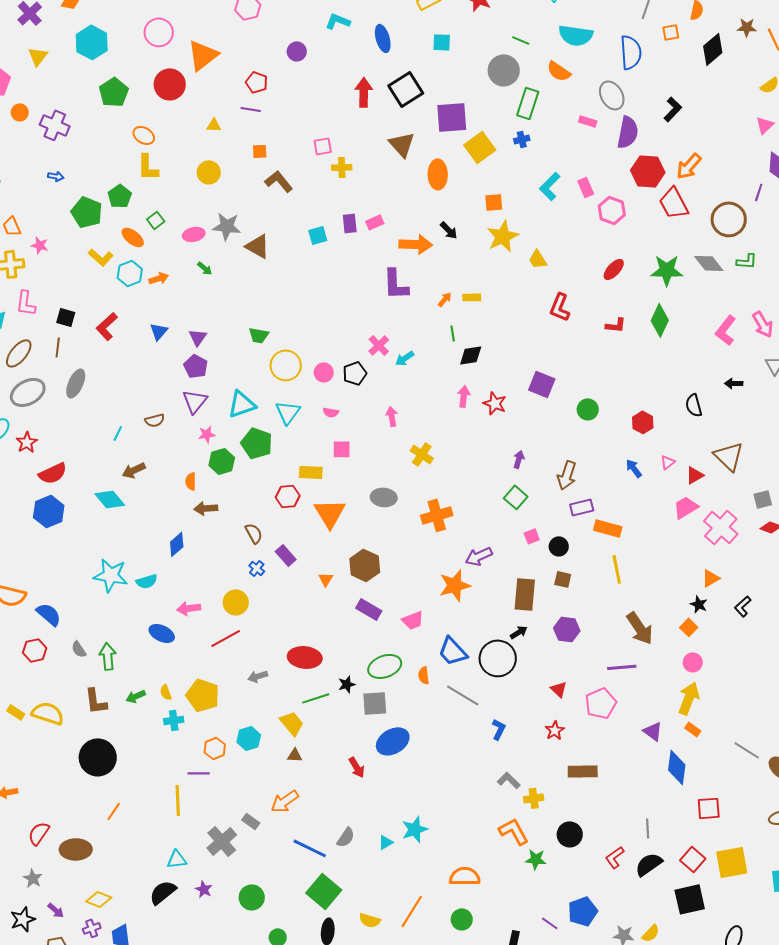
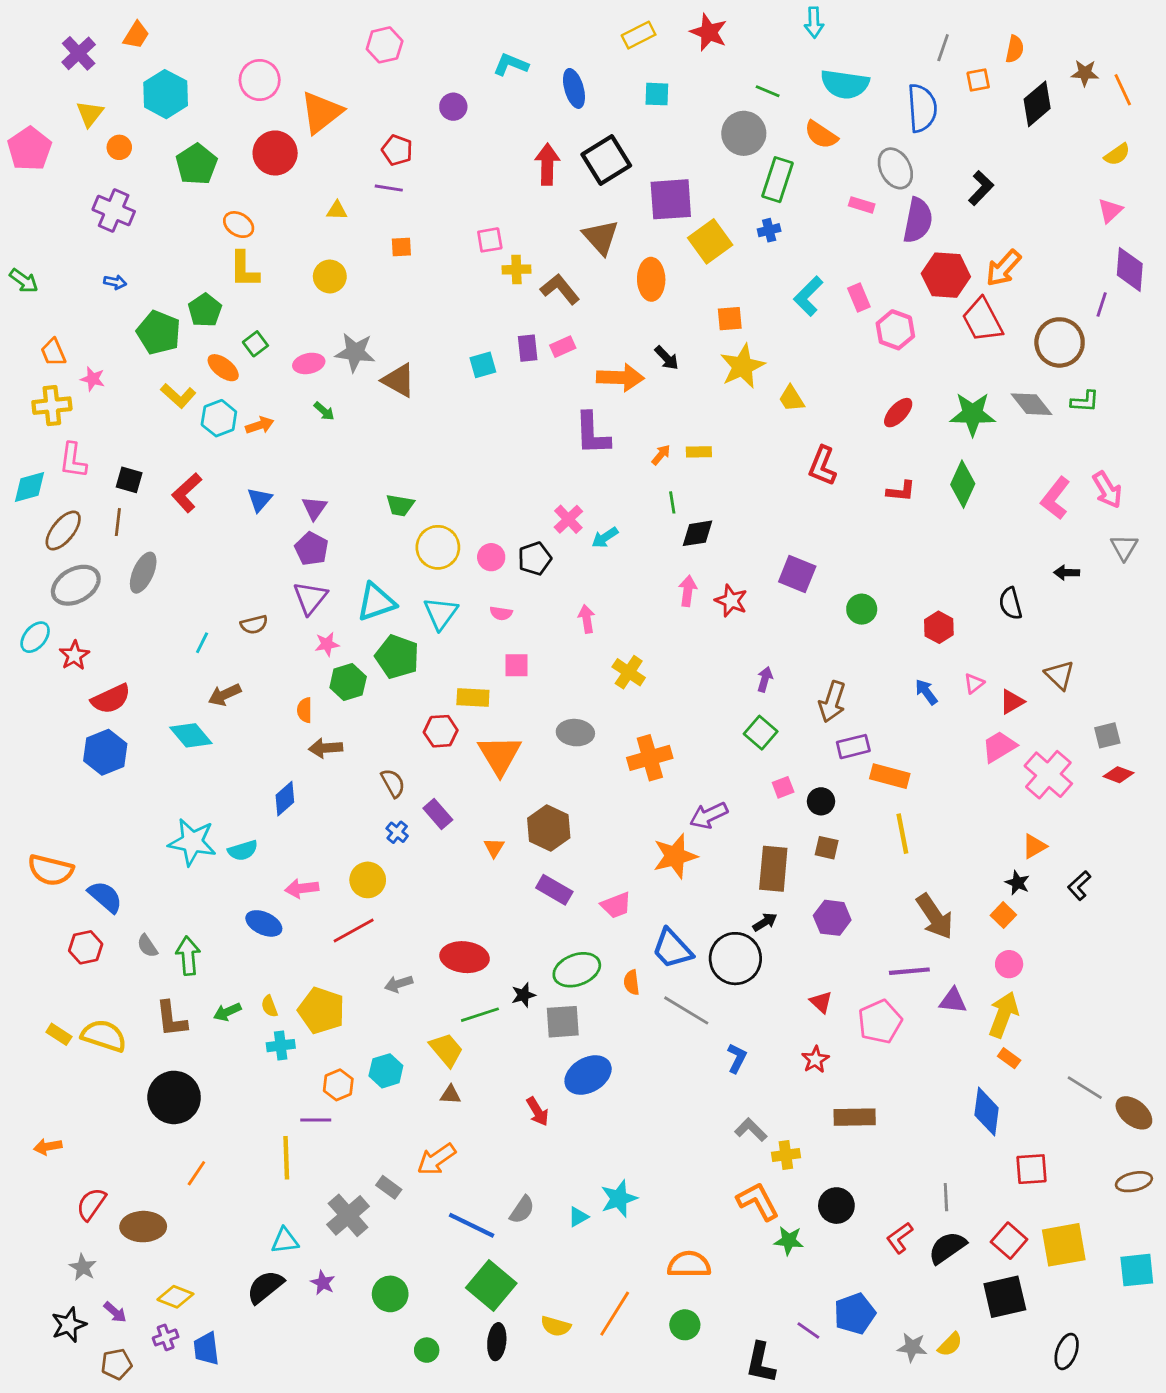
orange circle: (20, 112) -> (119, 147), moved
brown L-shape: (279, 181) -> (560, 289), moved
brown triangle: (729, 456) -> (1060, 675), size x0.7
purple triangle: (653, 731) -> (953, 1001), moved, turned -30

